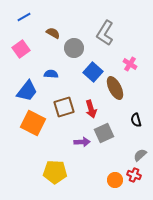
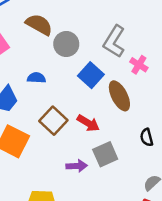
brown semicircle: (53, 33) -> (39, 25), size x1.5
gray L-shape: (105, 33) -> (114, 41), moved
brown square: (64, 107) -> (53, 121), turned -30
red arrow: (91, 109) -> (88, 123), turned -42

